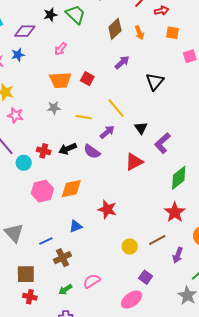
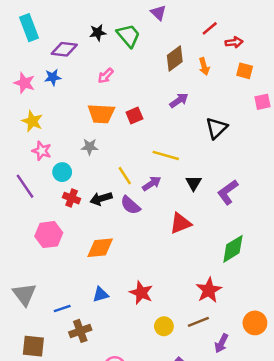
red square: (87, 79) -> (134, 116), turned 32
yellow line: (116, 108) -> (166, 155), turned -40
yellow line: (84, 117) -> (125, 176), moved, turned 42
purple L-shape: (162, 143) -> (228, 192), moved
cyan circle: (24, 163) -> (62, 172), moved
pink hexagon: (42, 191) -> (49, 235), moved
red star: (107, 209) -> (141, 293), moved
red star: (175, 212) -> (209, 290), moved

